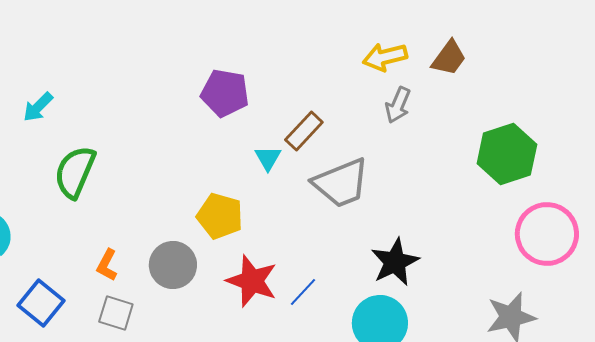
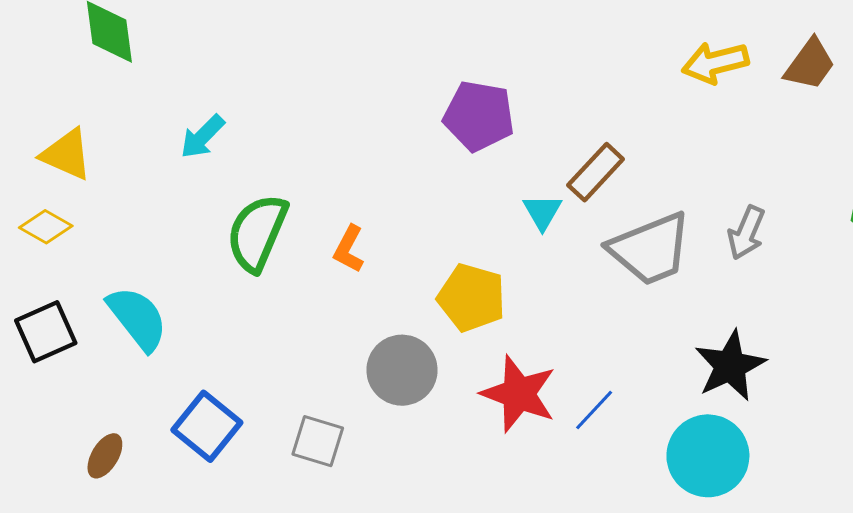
gray arrow: (398, 105) -> (746, 233), moved
orange L-shape: (107, 265) -> (349, 249), moved

